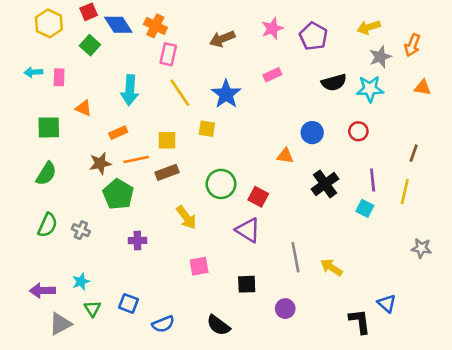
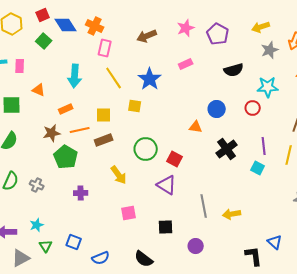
cyan star: (370, 89) -> (268, 87), moved
yellow arrow: (331, 267) -> (232, 214), turned -42

